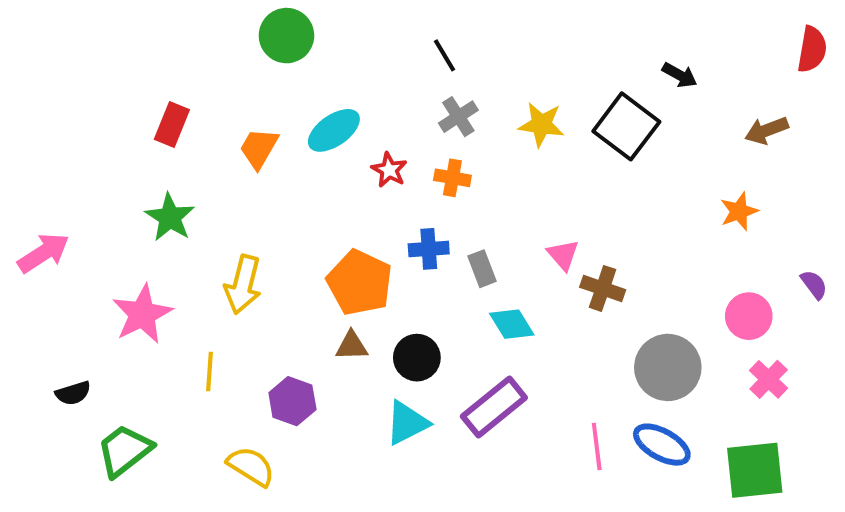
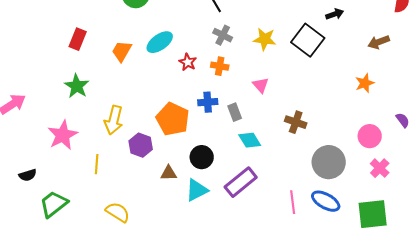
black arrow: (680, 75) -> (335, 14), turned -48
gray cross: (458, 117) -> (223, 35), turned -30
pink triangle: (563, 255) -> (261, 85), moved
brown triangle: (352, 346) -> (169, 173), moved
purple hexagon: (292, 401) -> (141, 145), moved

